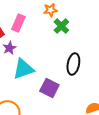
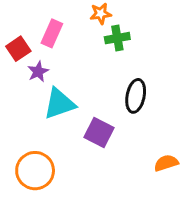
green cross: (61, 26) -> (117, 38), turned 35

